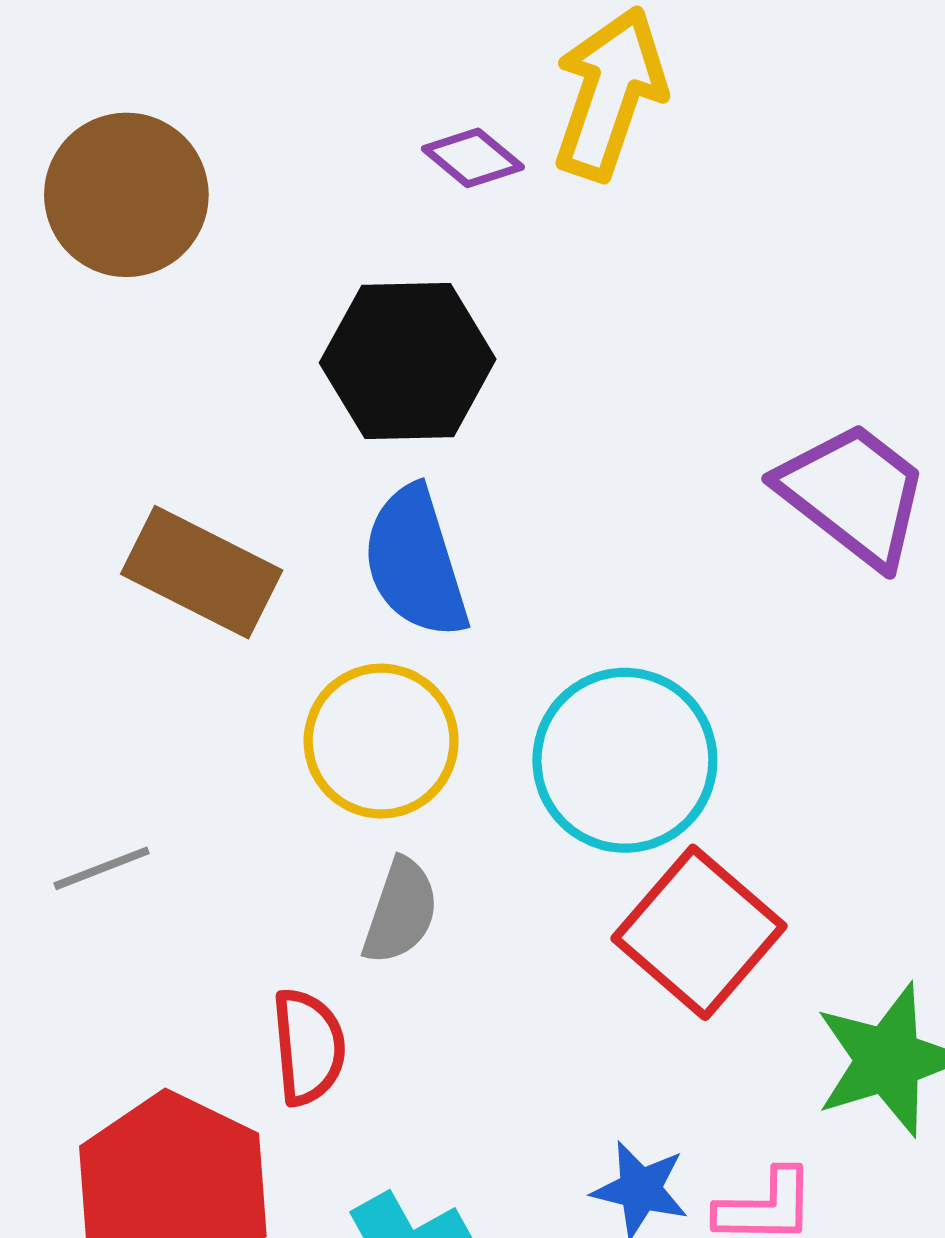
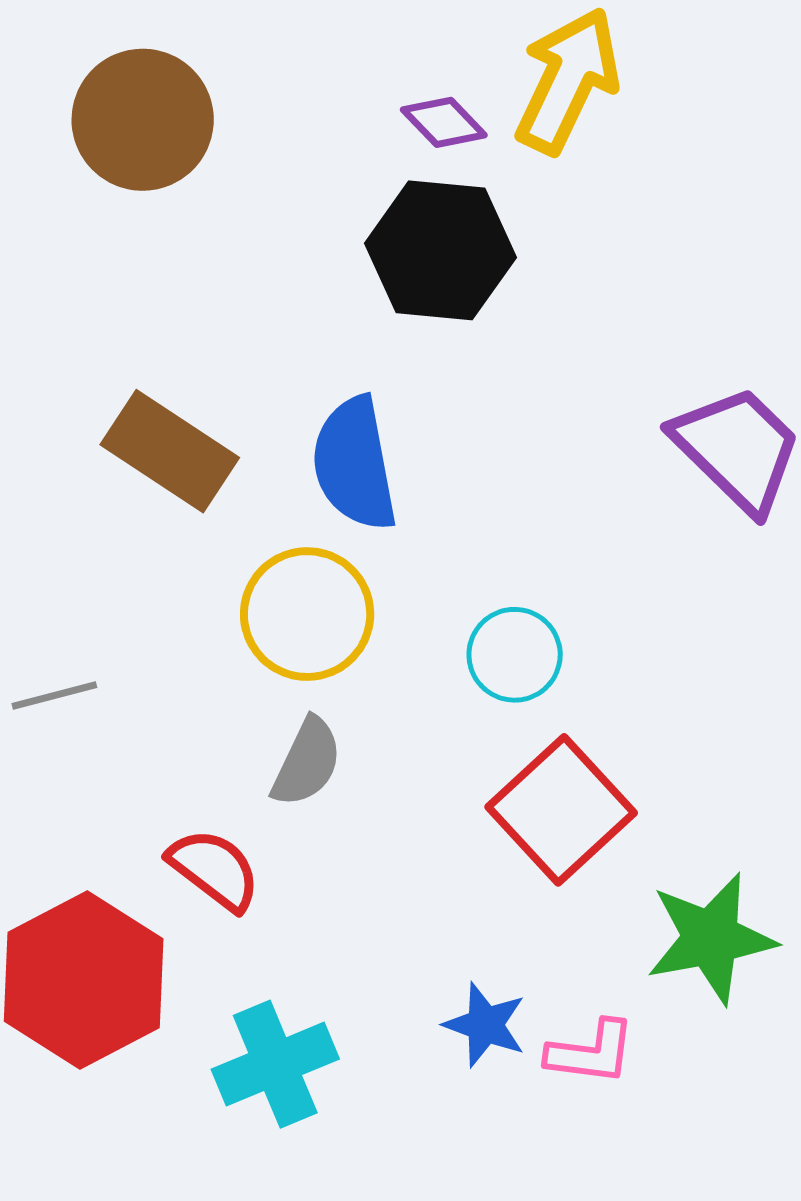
black hexagon: (408, 361) -> (440, 250), moved
cyan circle: (625, 760) -> (515, 655), size x0.6
red semicircle: (308, 1047) -> (214, 869), turned -54

